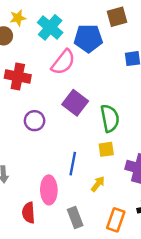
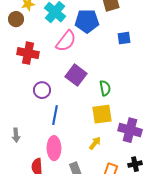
green semicircle: (110, 118) -> (105, 88), size x0.7
yellow square: (106, 149) -> (102, 114), size x1.5
blue line: (73, 164) -> (55, 115), moved

